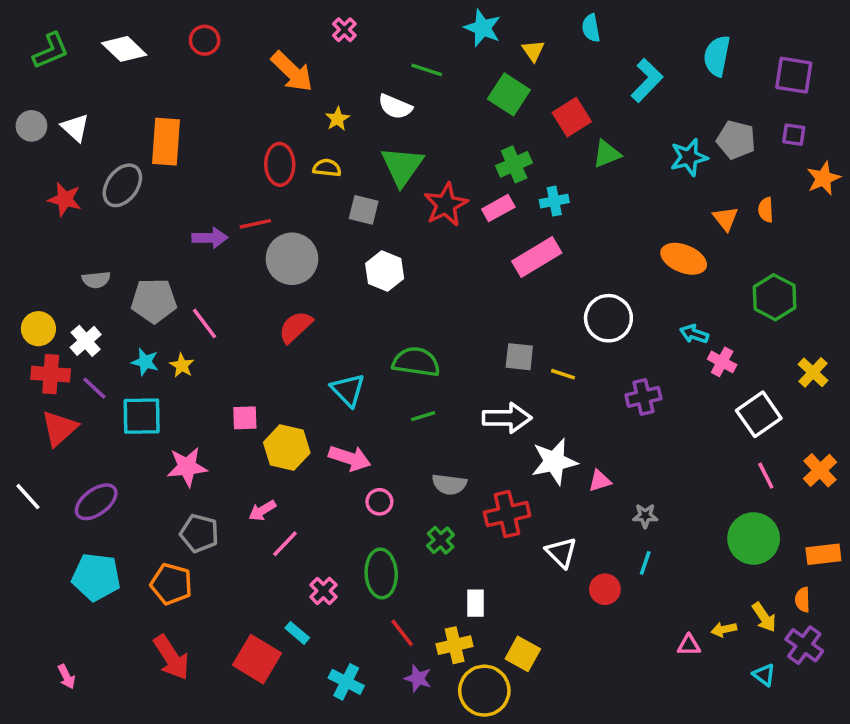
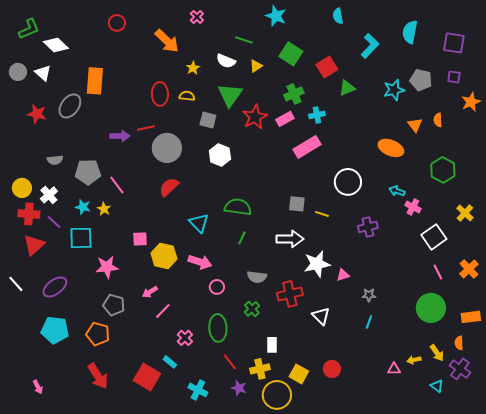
white diamond: (124, 49) -> (56, 45), moved
yellow triangle: (533, 51) -> (256, 66), moved, turned 32
green line: (423, 416) -> (242, 238), turned -48
red circle: (605, 589) -> (332, 369), moved

